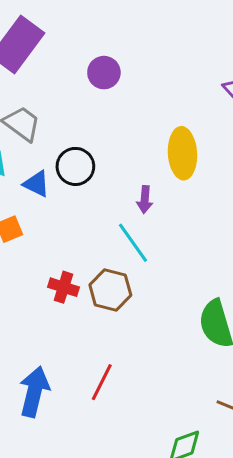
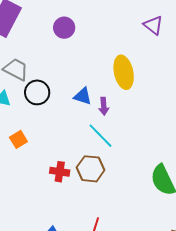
black circle: (75, 166) -> (37, 92), moved
blue triangle: (36, 184) -> (83, 96), moved

